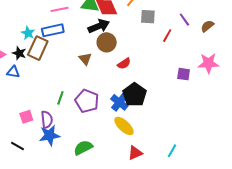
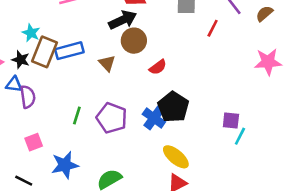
blue rectangle: (53, 30) -> (69, 51), moved
purple square: (184, 74) -> (231, 120), moved
purple semicircle: (47, 120) -> (28, 97), moved
yellow ellipse: (124, 126) -> (176, 157), moved
cyan line: (172, 151) -> (240, 136), moved

